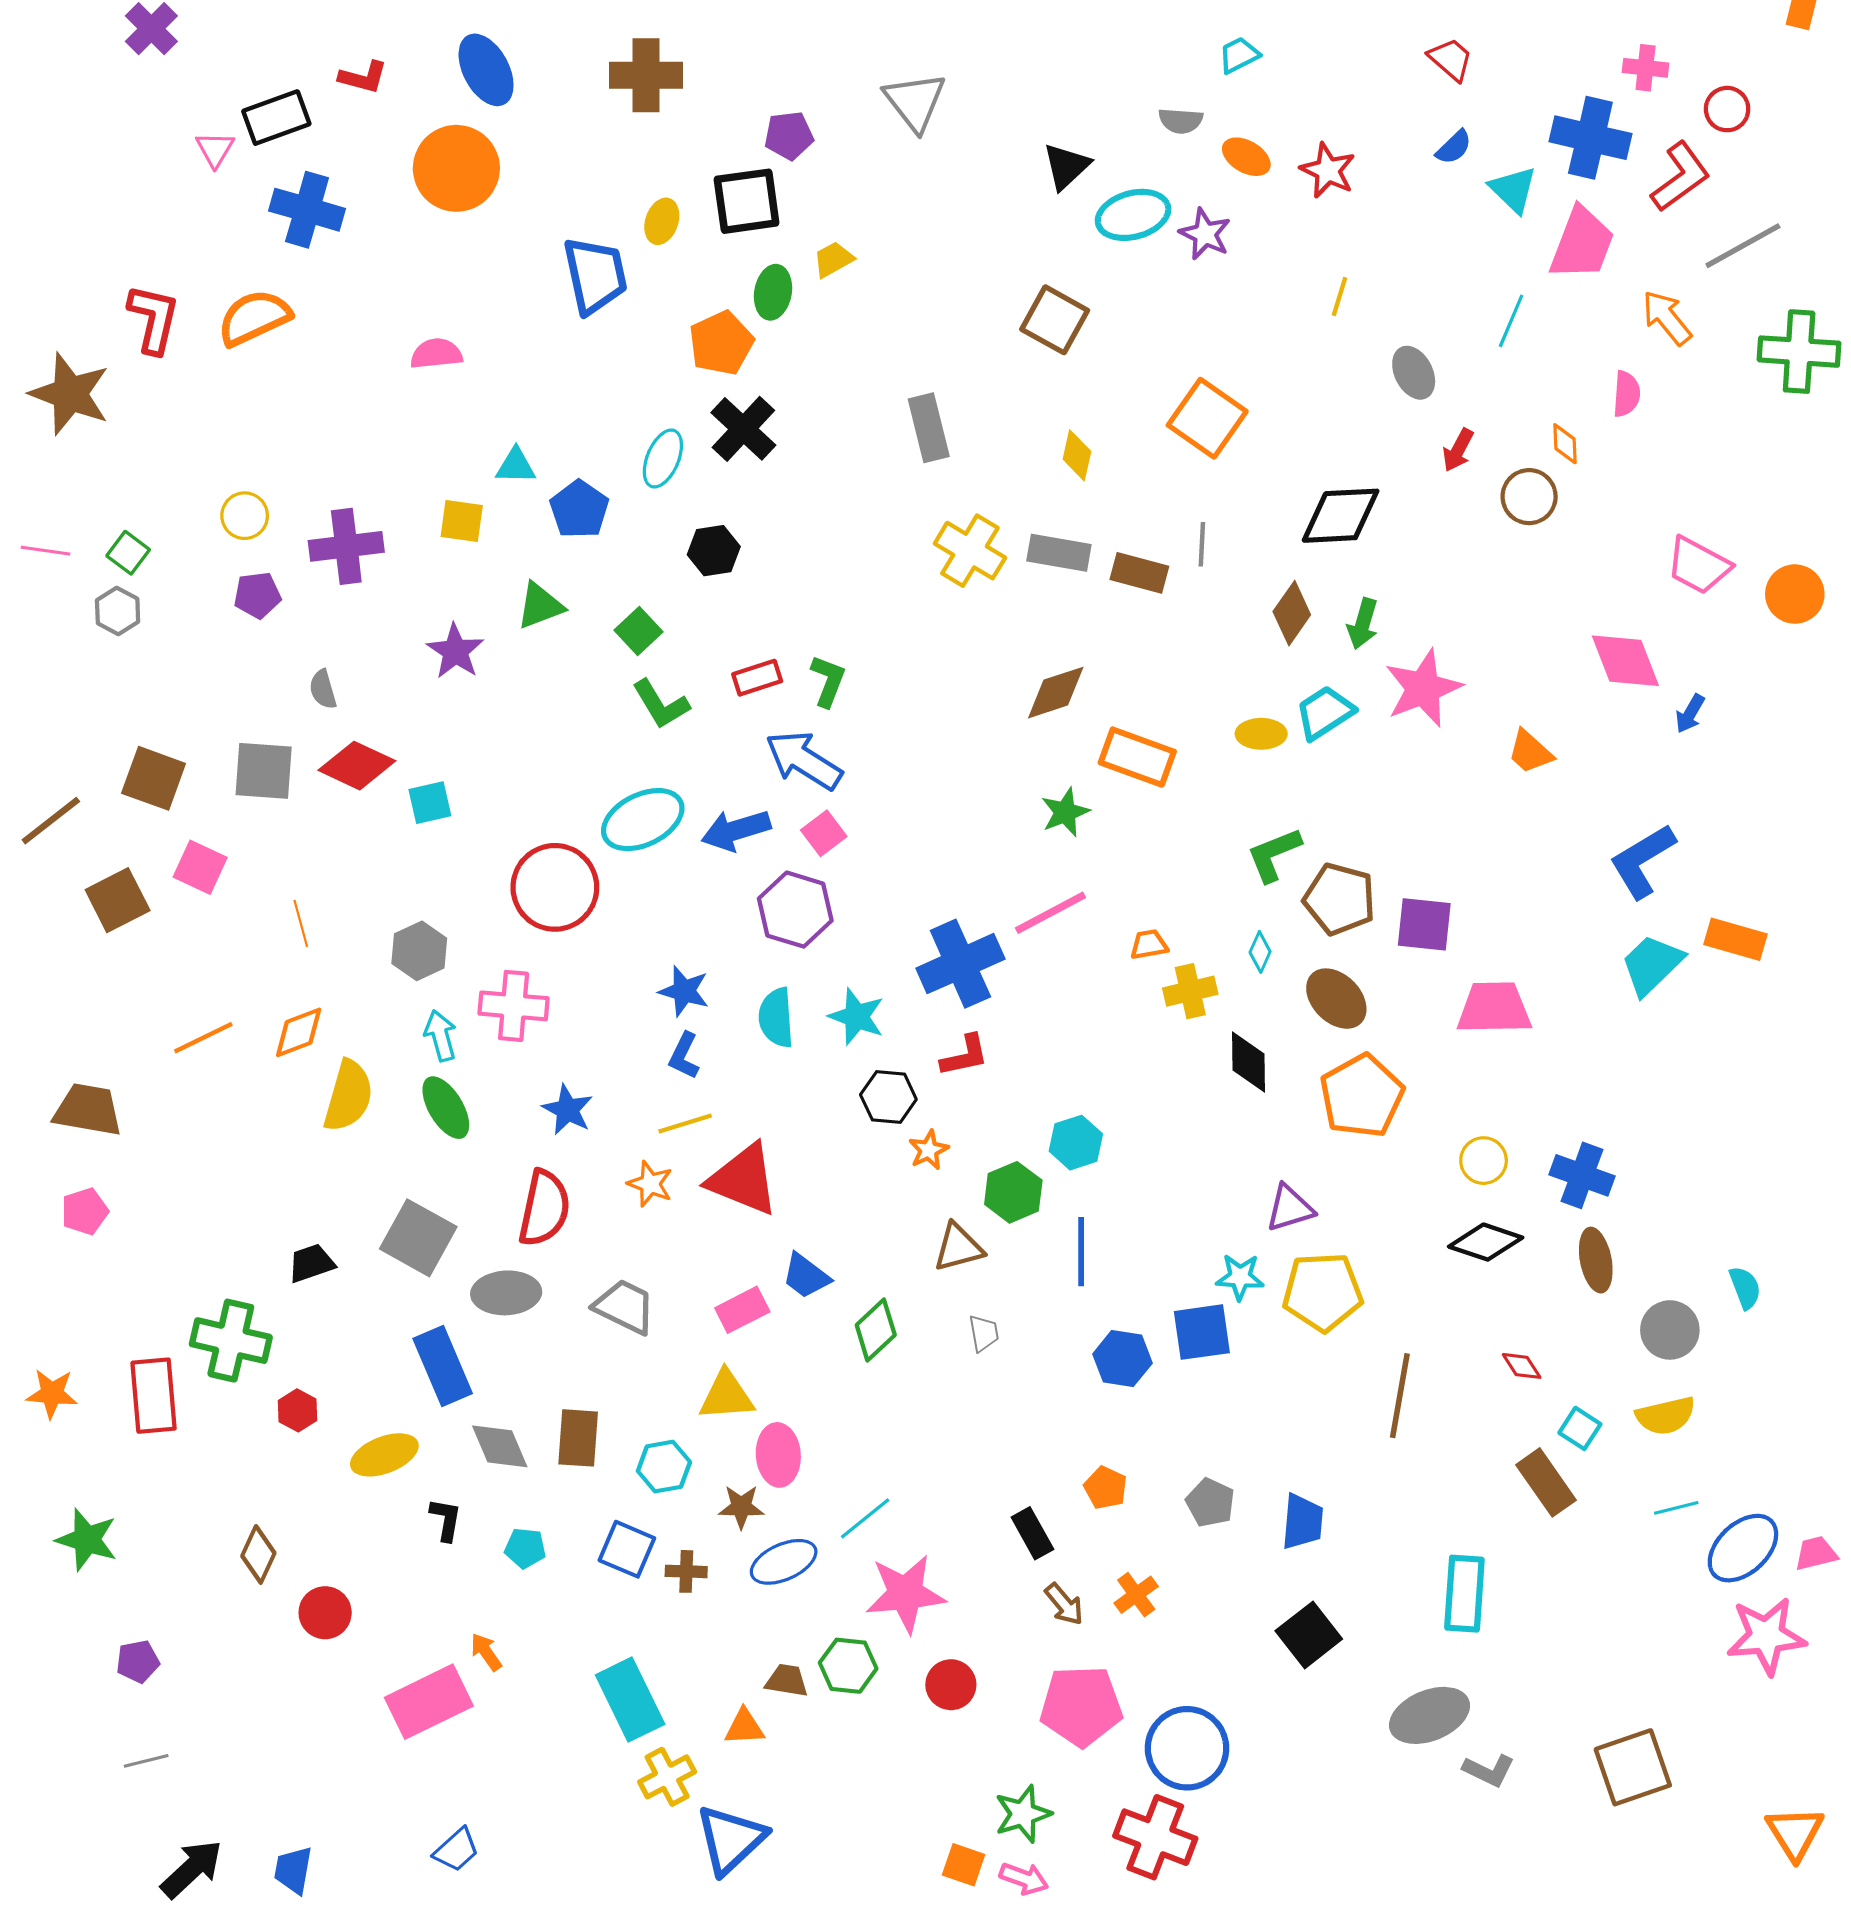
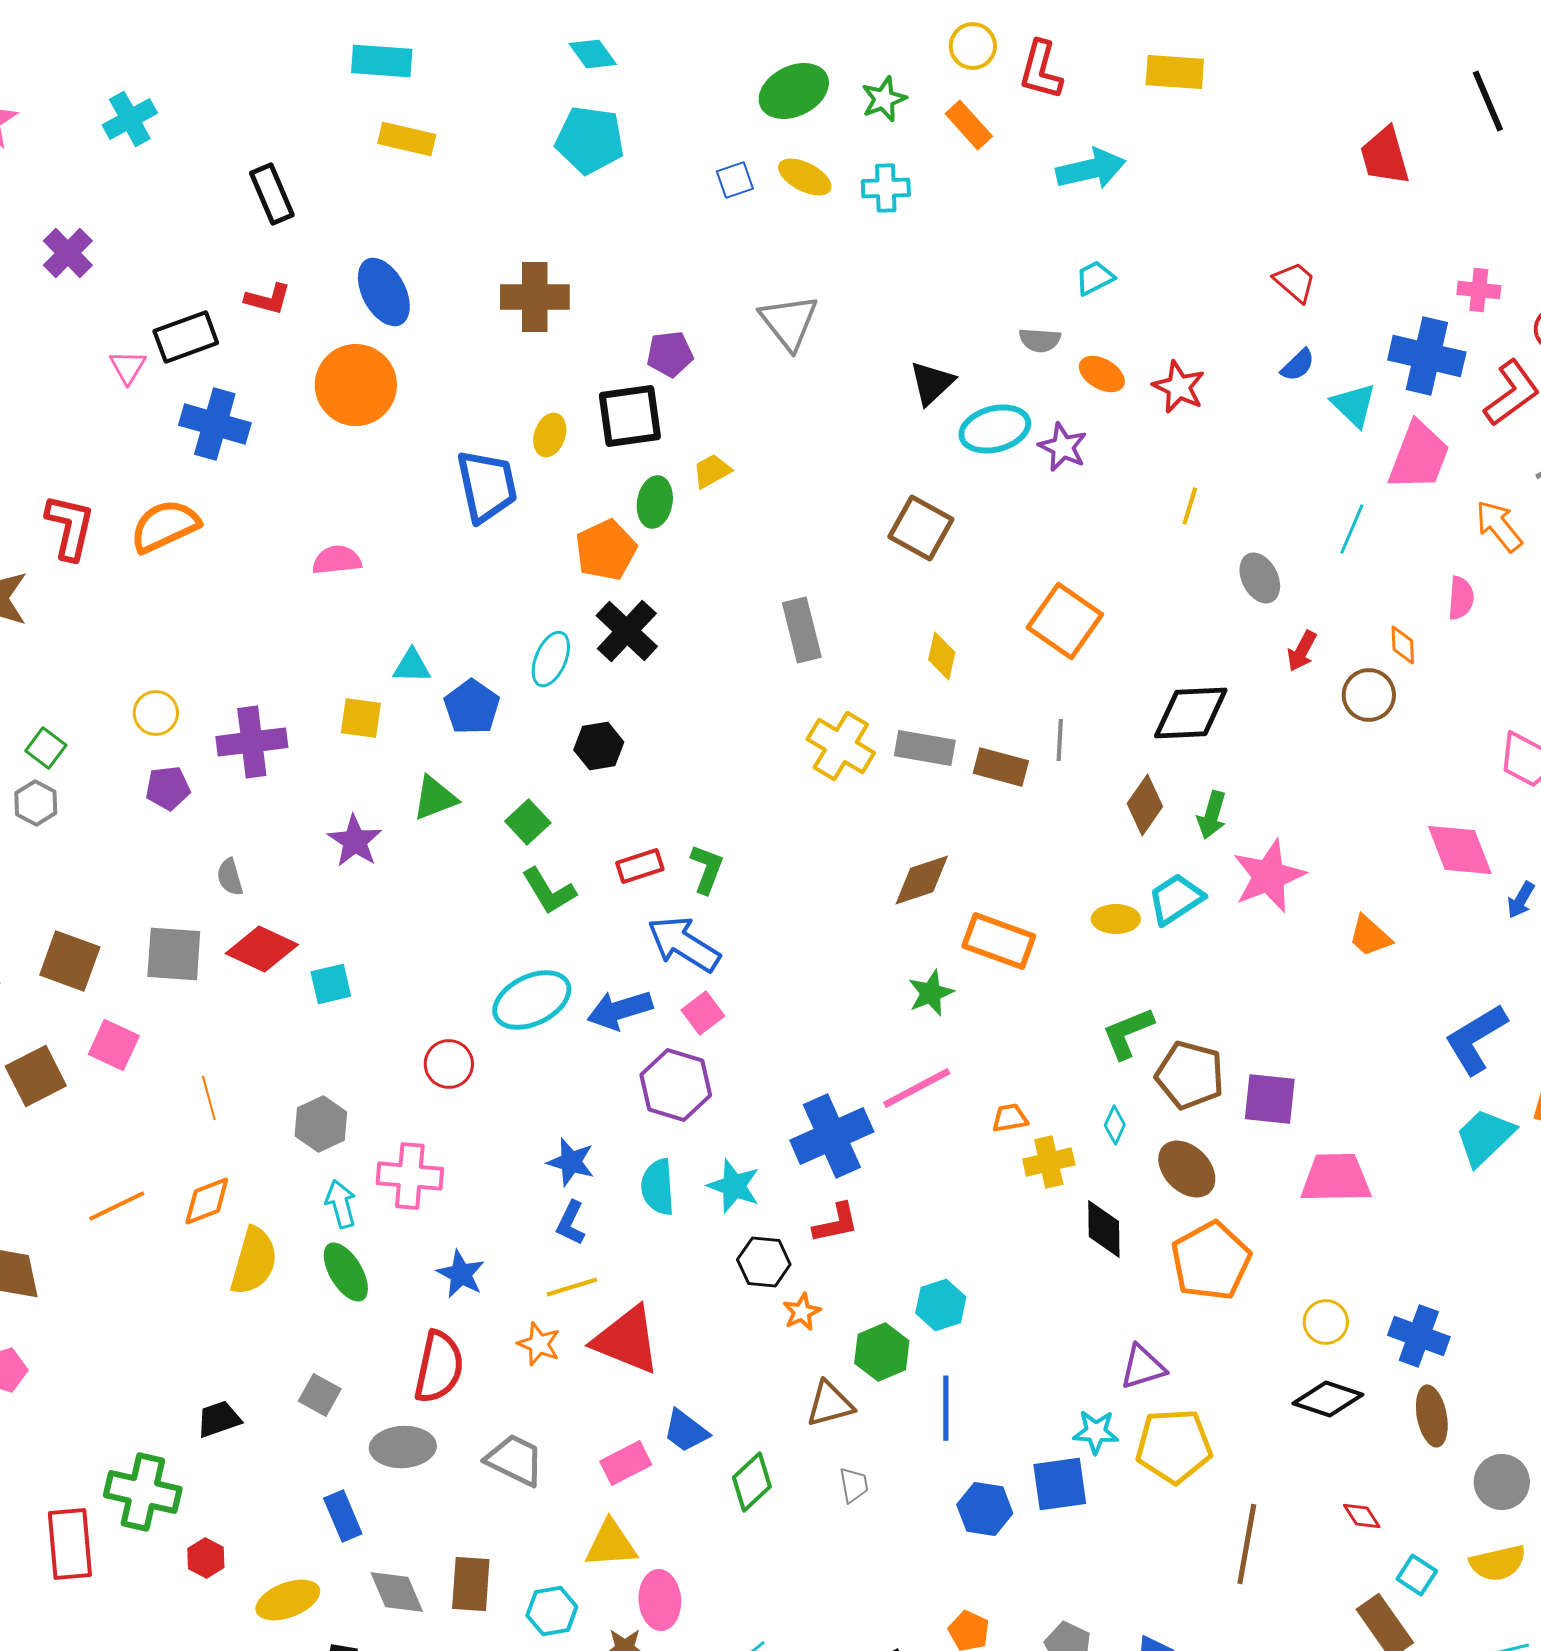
red circle: (555, 887) -> (449, 1064), size x0.6
gray square: (418, 1238) -> (320, 1395), size x0.6
blue rectangle: (443, 1366) -> (343, 1516), size x0.7

